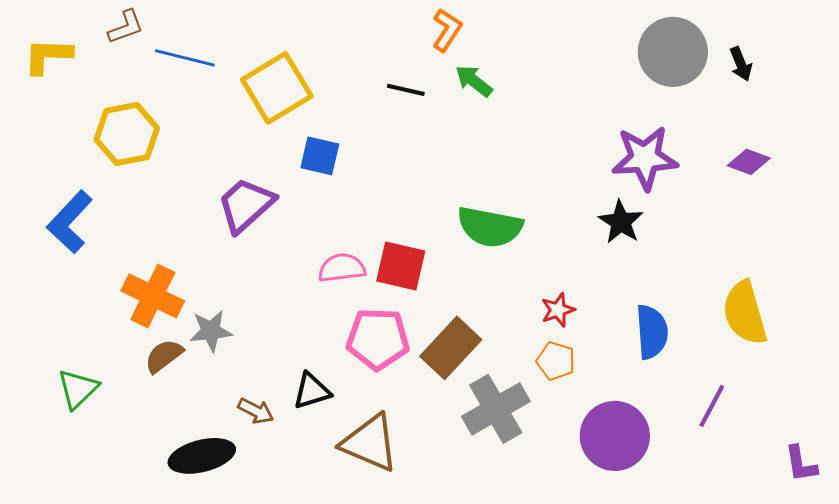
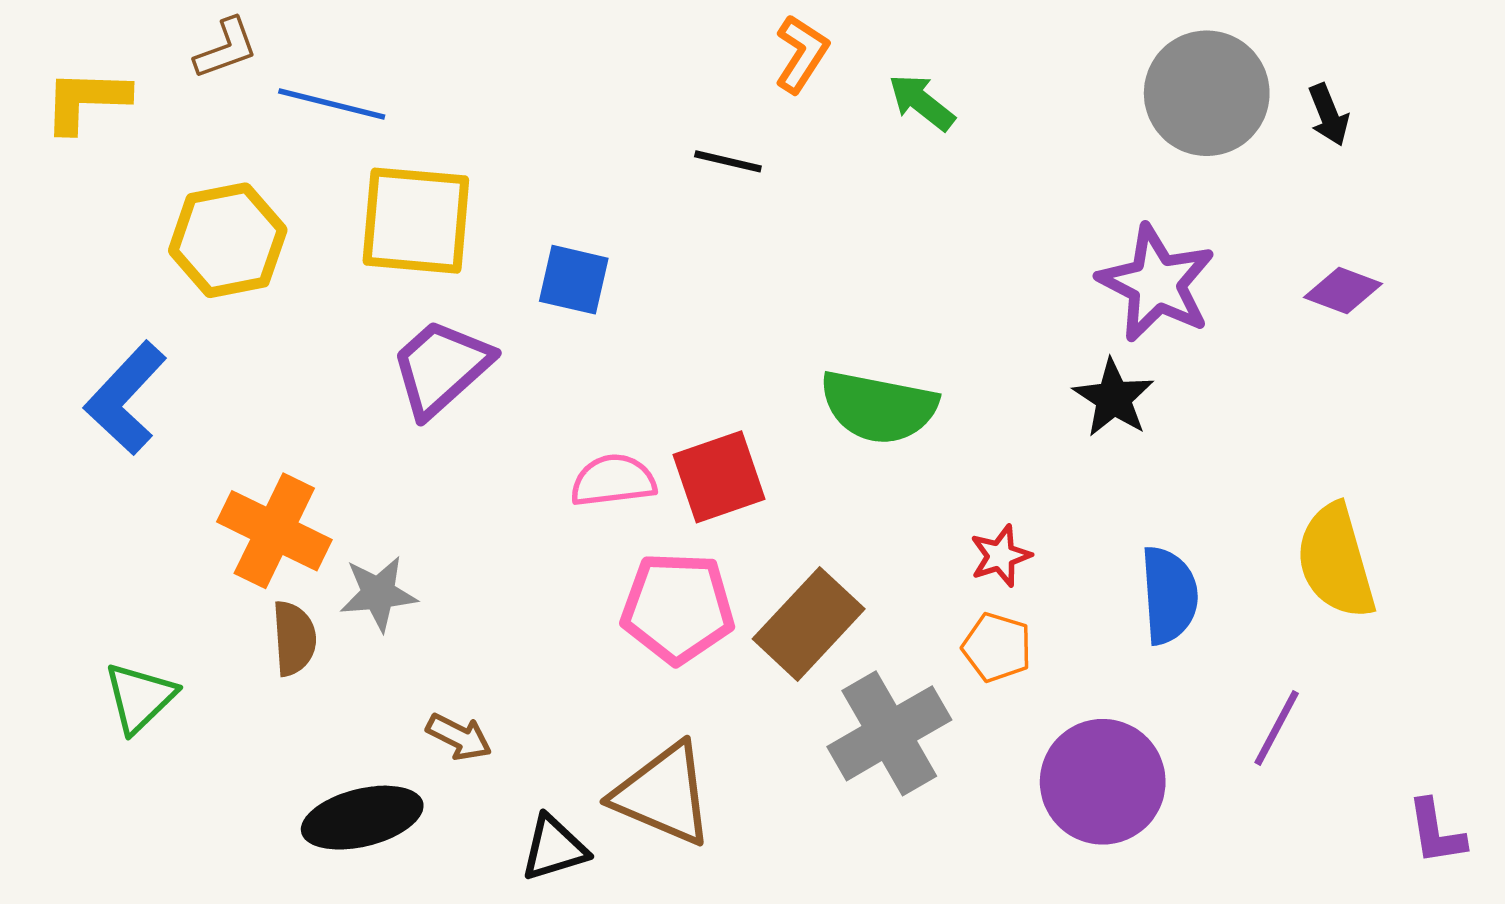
green arrow: (474, 81) -> (922, 102), moved
yellow square: (277, 88) -> (416, 221), moved, turned 36
purple star: (645, 158) -> (1156, 283), turned 30
red square: (401, 266) -> (719, 477), turned -32
brown semicircle: (164, 356) -> (294, 638), turned 123
black triangle: (312, 391) -> (554, 848), moved

